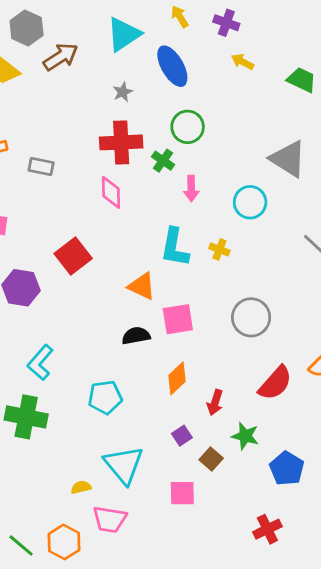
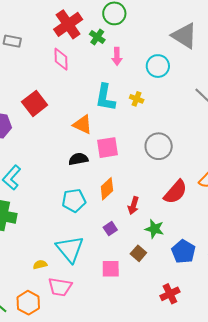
red cross: (121, 142) -> (68, 24), turned -32
cyan pentagon: (105, 397) -> (74, 201), moved
brown square: (211, 459) -> (138, 253), moved

